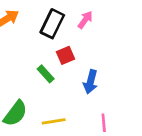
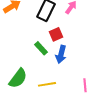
blue arrow: (91, 82) -> (61, 54), moved

